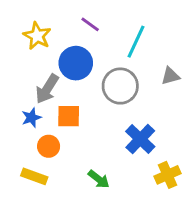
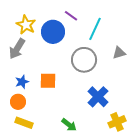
purple line: (90, 24) -> (71, 16), moved
blue circle: (76, 63) -> (53, 32), moved
gray arrow: (47, 89) -> (17, 49), moved
orange circle: (49, 146) -> (18, 102), moved

